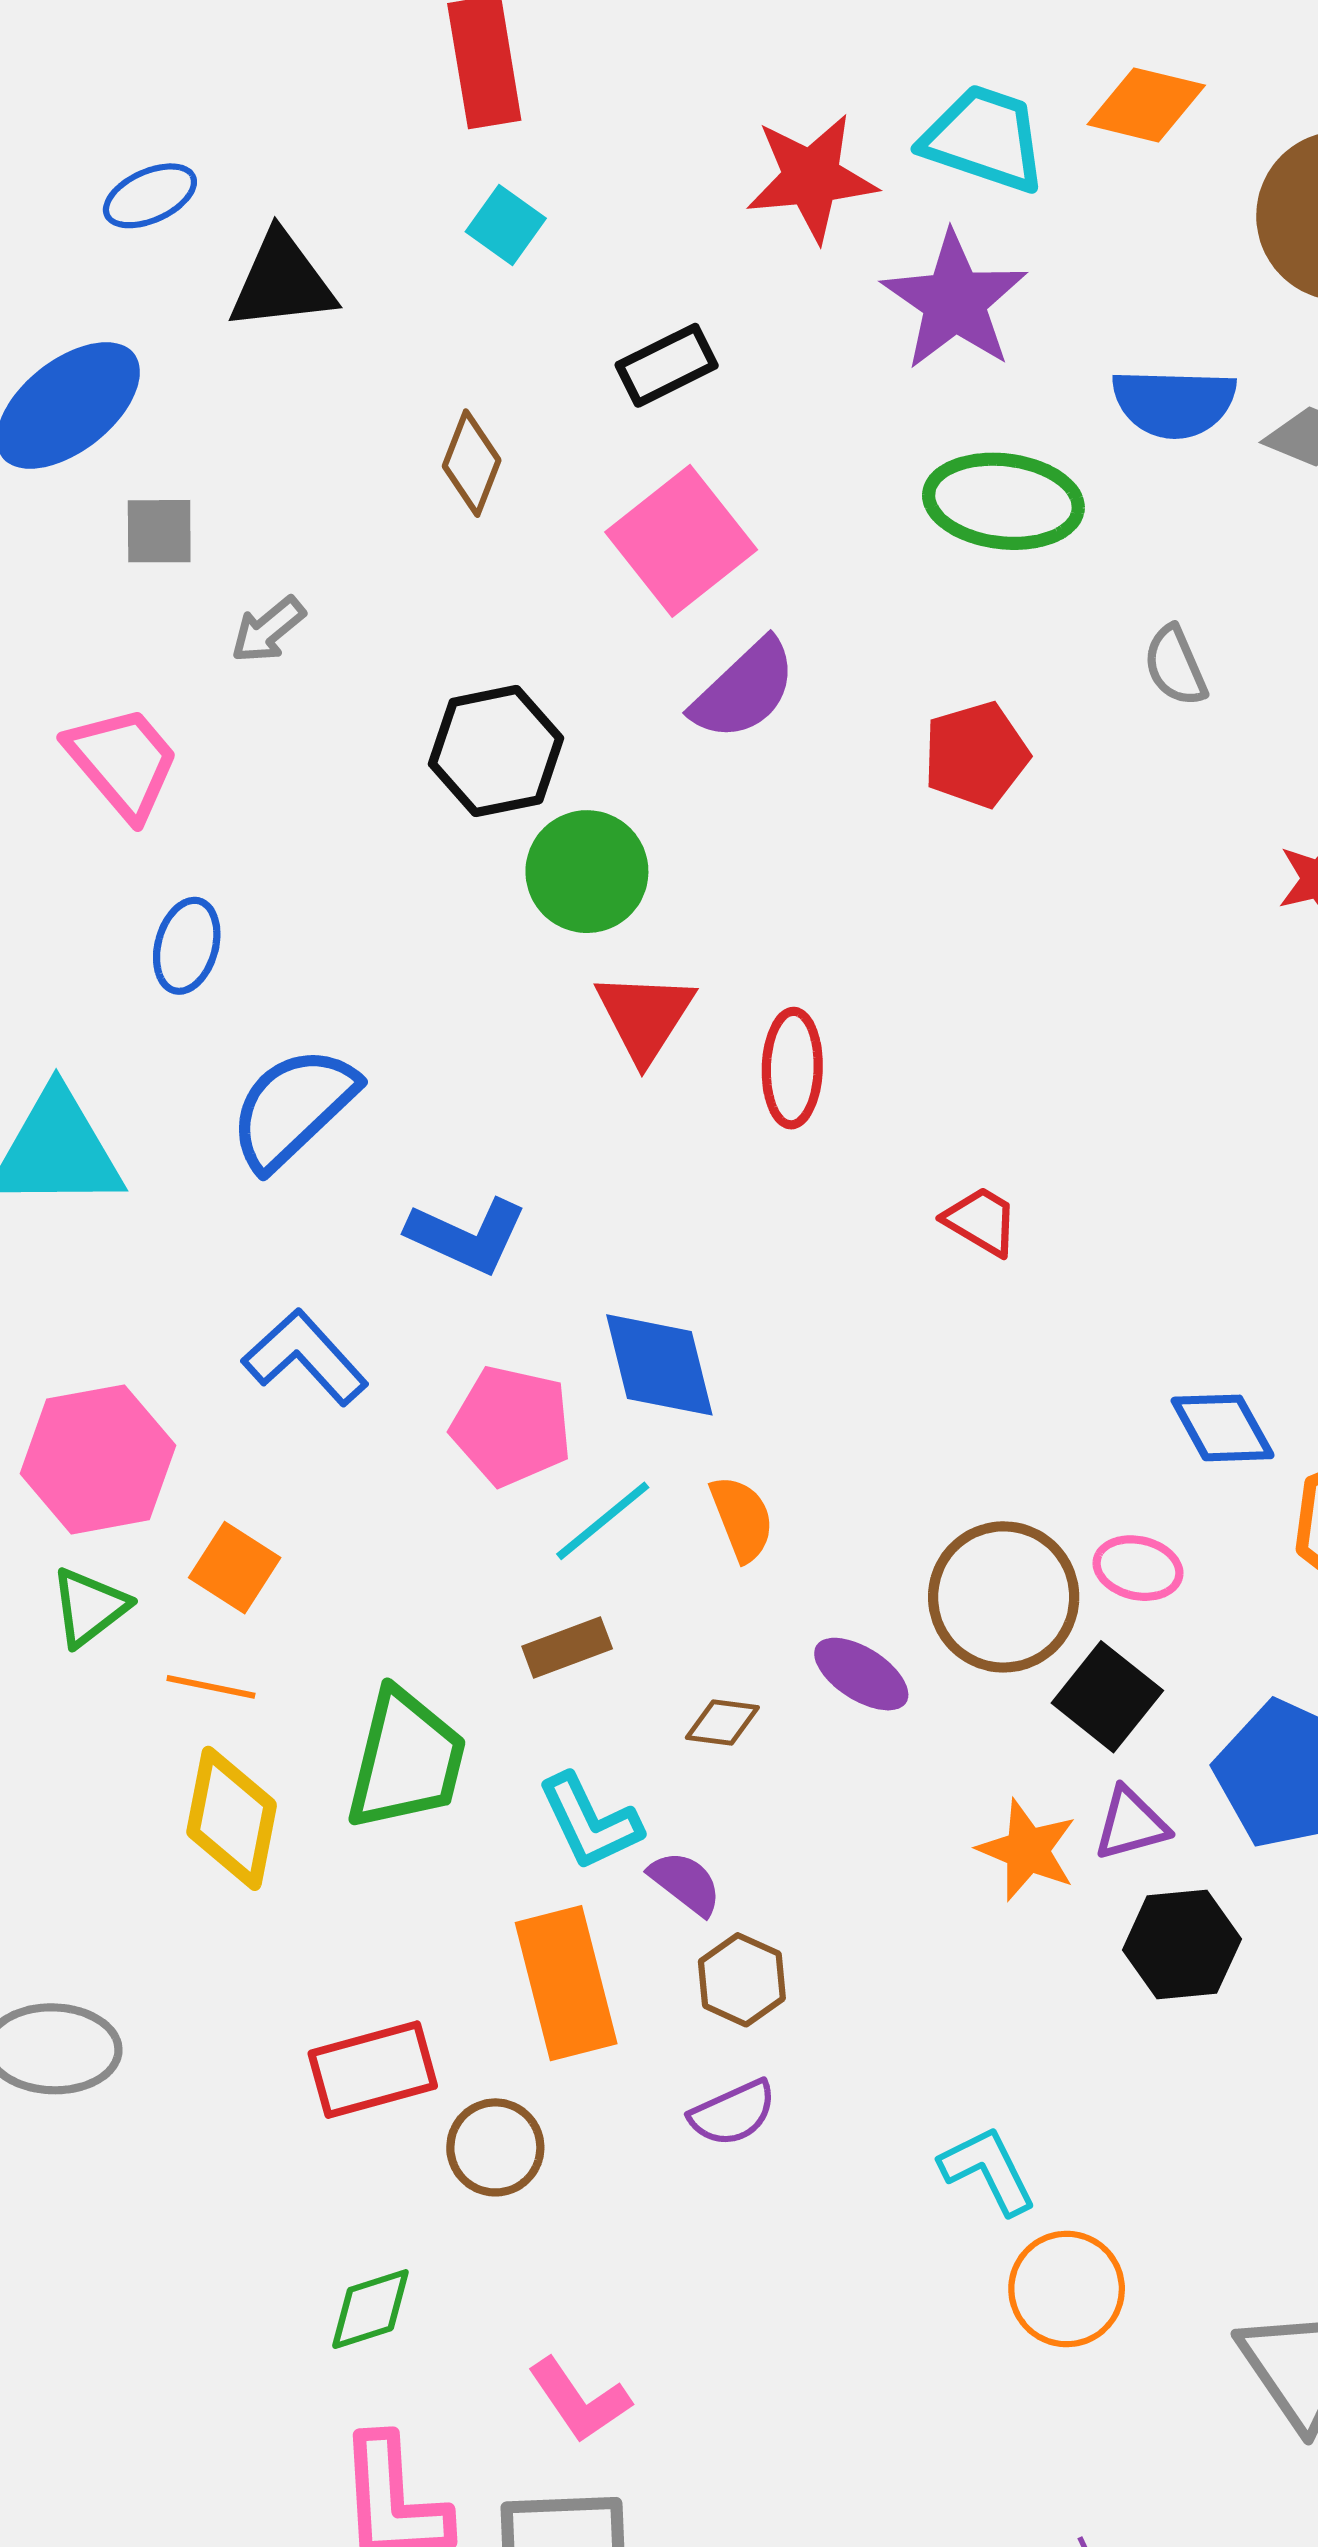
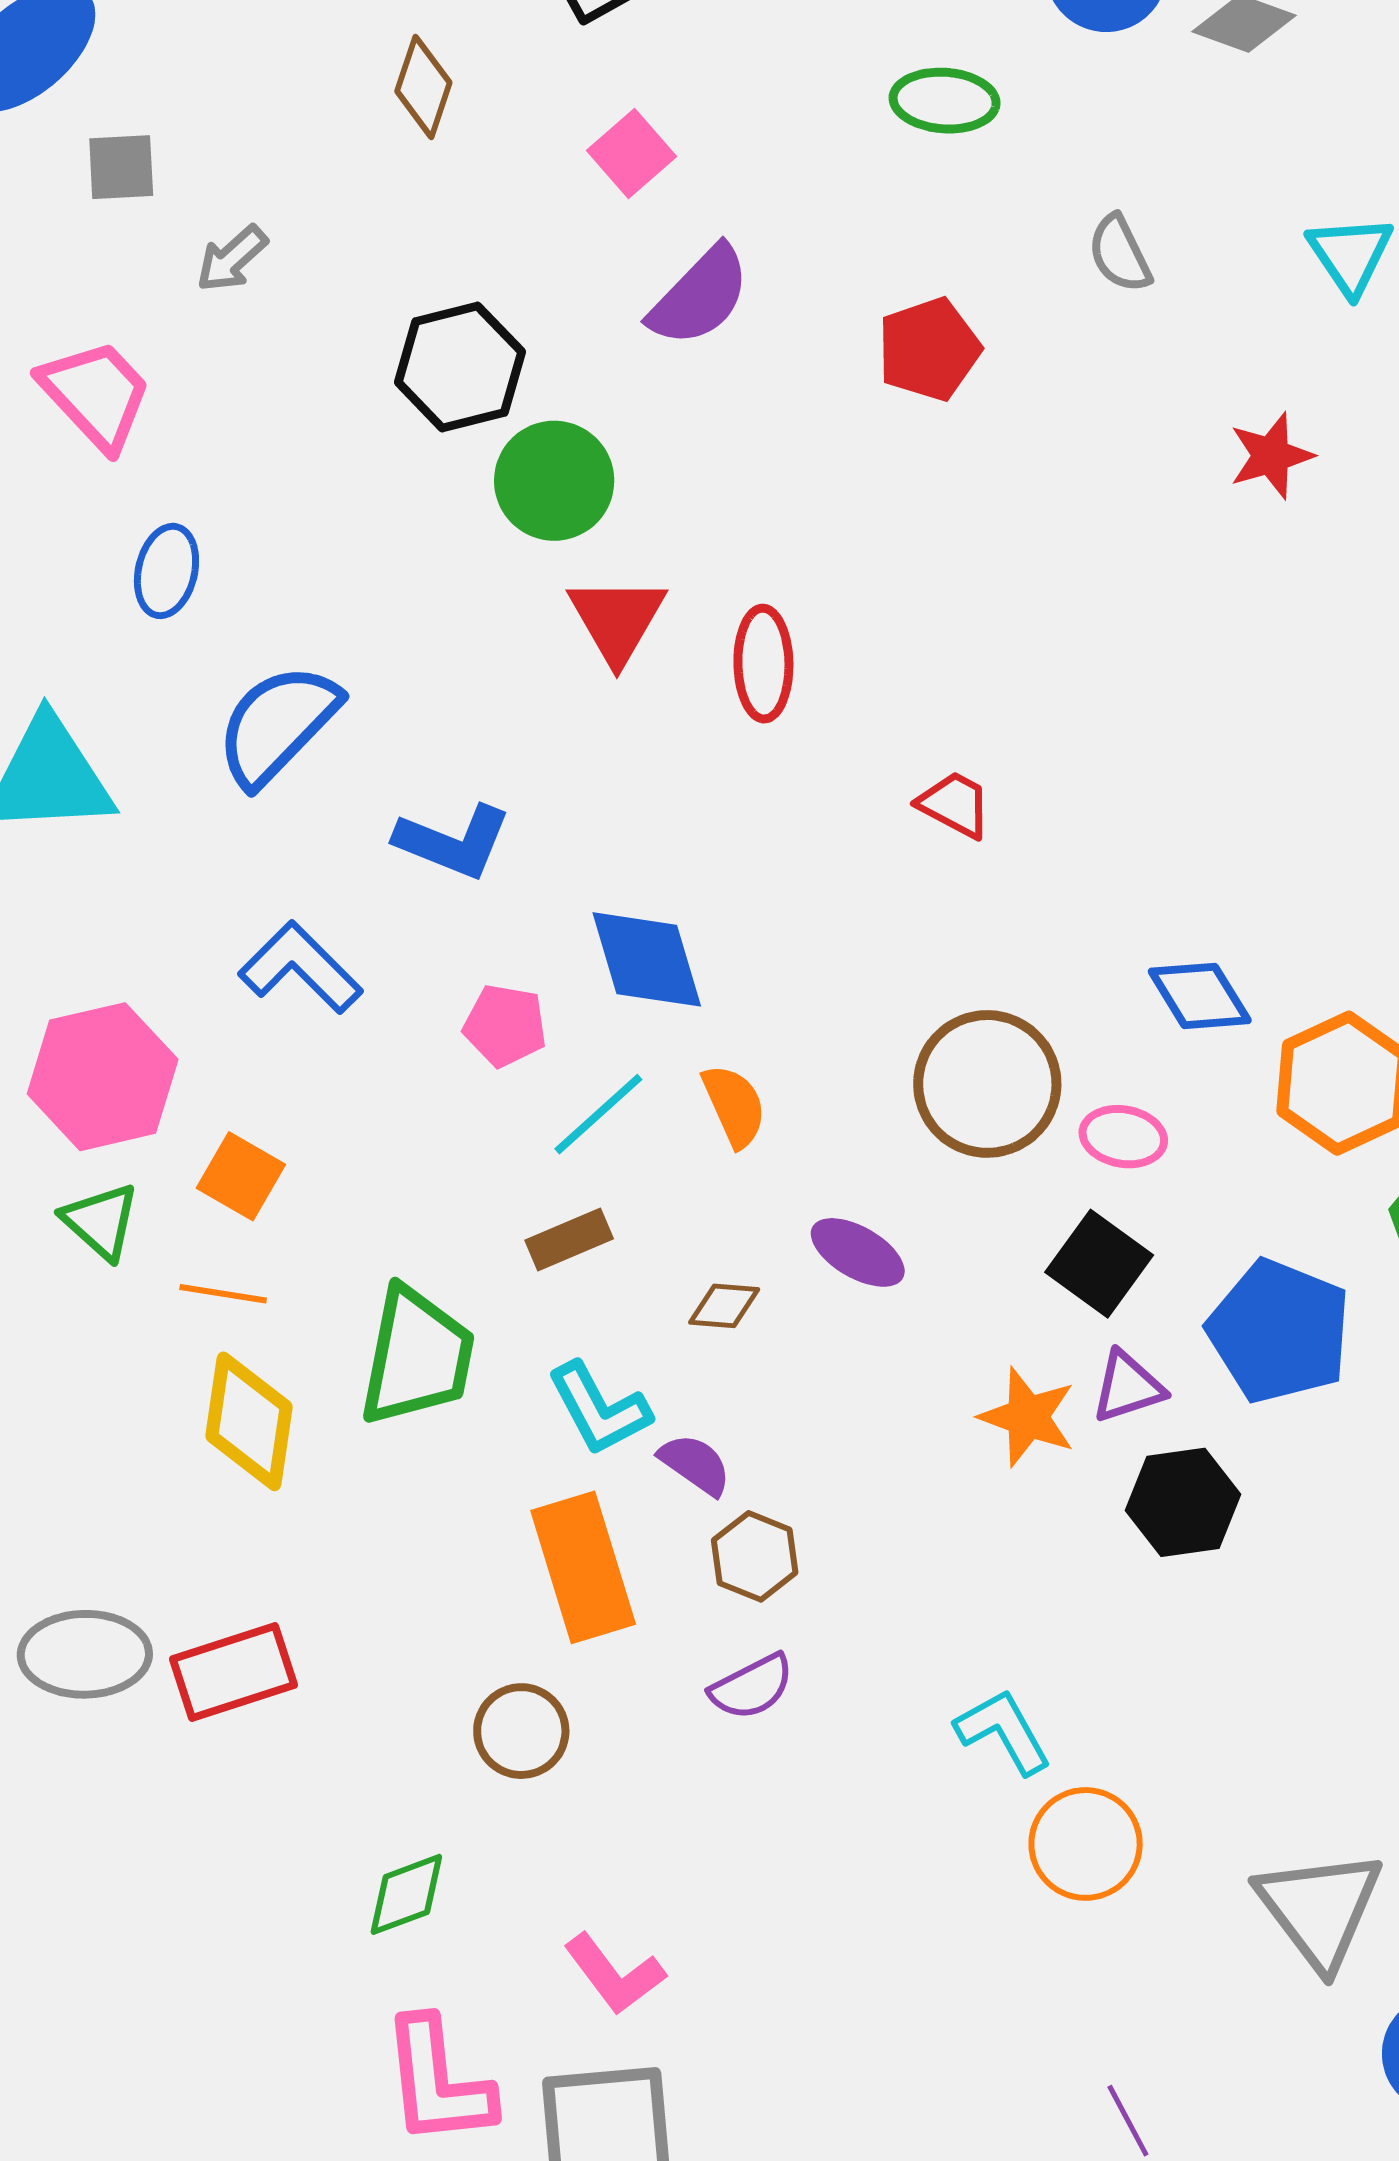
green ellipse: (1003, 501) -> (945, 101), size x0.7
pink square: (681, 541) -> (632, 154), size x0.6
pink pentagon: (511, 1426) -> (505, 1025), size x0.7
brown circle: (1004, 1597) -> (987, 1084), moved
green triangle: (89, 1607) -> (101, 1221), turned -38
red rectangle: (373, 2070) -> (233, 1672), moved

